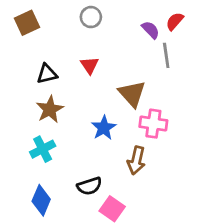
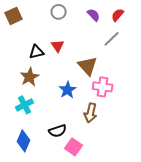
purple semicircle: (151, 30) -> (94, 15), moved
gray line: (166, 55) -> (112, 39), turned 54
black triangle: (47, 74) -> (37, 52), moved

